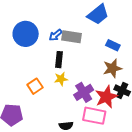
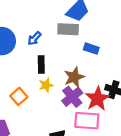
gray rectangle: (71, 37) -> (68, 29), moved
blue rectangle: (113, 45) -> (91, 49), moved
brown star: (112, 68) -> (74, 77), moved

